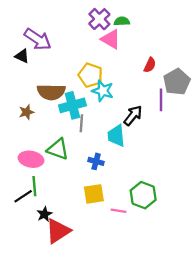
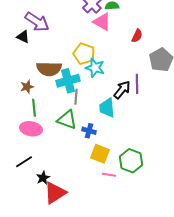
red semicircle: (150, 65) -> (137, 36), moved
purple line: (161, 100) -> (137, 84), moved
green triangle: (58, 149) -> (67, 120), moved
green line: (34, 186) -> (34, 108), moved
yellow square: (94, 194) -> (100, 154), moved, turned 30

